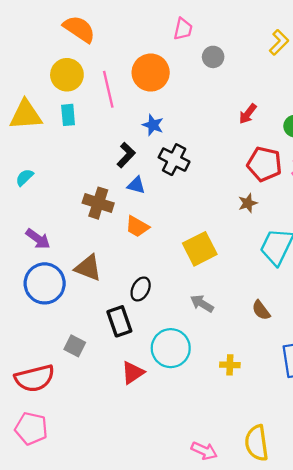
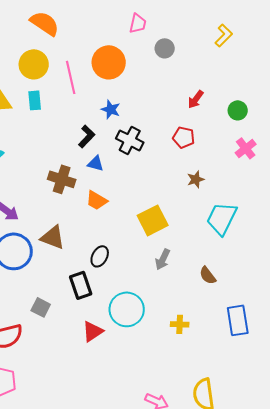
red pentagon: (264, 164) -> (184, 137), moved, size x0.7
gray arrow: (202, 303) -> (163, 259), moved, turned -95

